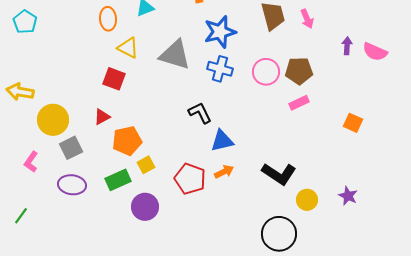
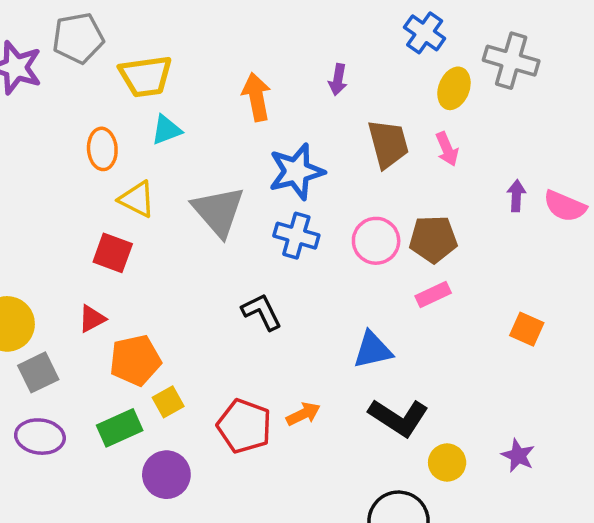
gray triangle: (175, 55) -> (218, 211), turned 32
blue triangle: (222, 141) -> (373, 350), moved

